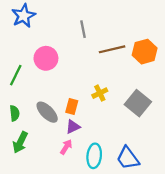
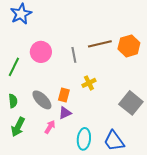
gray line: (83, 29) -> (74, 55), moved
gray square: (138, 103) -> (131, 103), moved
pink arrow: (66, 147) -> (50, 127), moved

